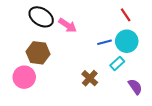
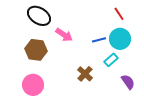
pink arrow: (68, 25) -> (64, 35), moved
pink circle: (24, 77) -> (33, 85), moved

